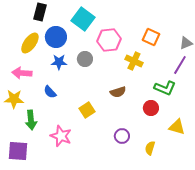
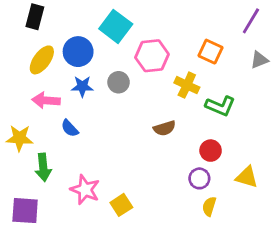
black rectangle: (40, 12) -> (35, 17), moved
purple line: (180, 65) -> (251, 21), moved
pink arrow: (22, 73) -> (46, 100), moved
green L-shape: (165, 88) -> (220, 106), moved
yellow square: (87, 110) -> (121, 205), moved
purple circle: (122, 136) -> (199, 178), moved

